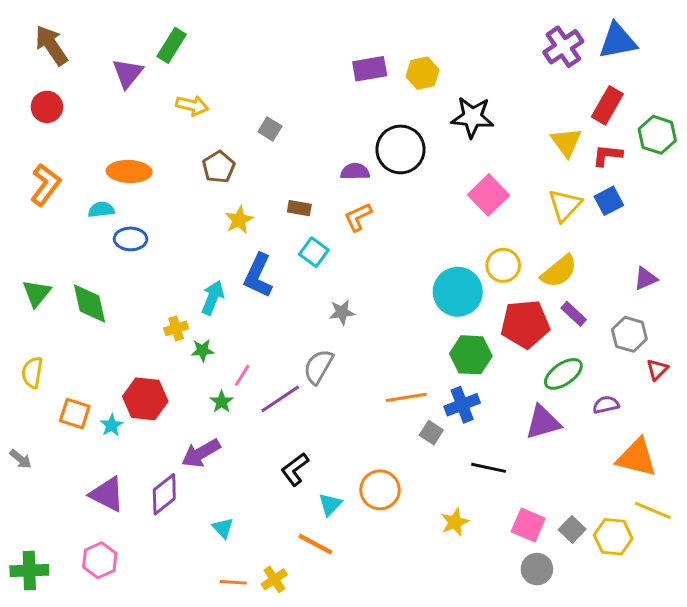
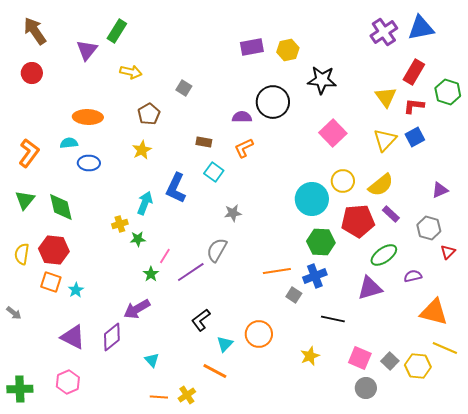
orange L-shape: (45, 185) -> (29, 153), moved
yellow star: (239, 220) -> (142, 150), moved
red hexagon: (145, 399) -> (54, 250), moved

